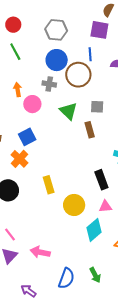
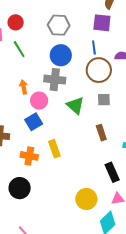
brown circle: (78, 75) -> (99, 70), moved
gray cross: (49, 84) -> (55, 80), size x1.5
brown rectangle: (90, 130) -> (101, 133), moved
blue square: (27, 137) -> (34, 122), moved
orange cross: (19, 159) -> (29, 156), turned -30
yellow rectangle: (49, 185) -> (54, 149), moved

